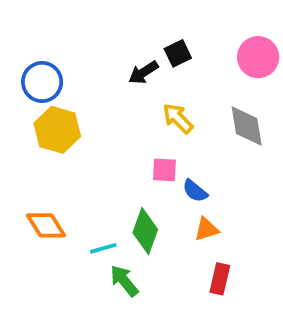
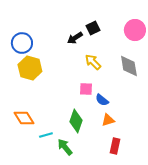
cyan line: (103, 248) -> (46, 135), moved

